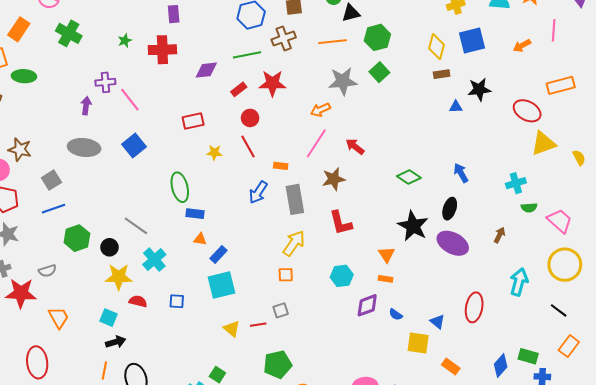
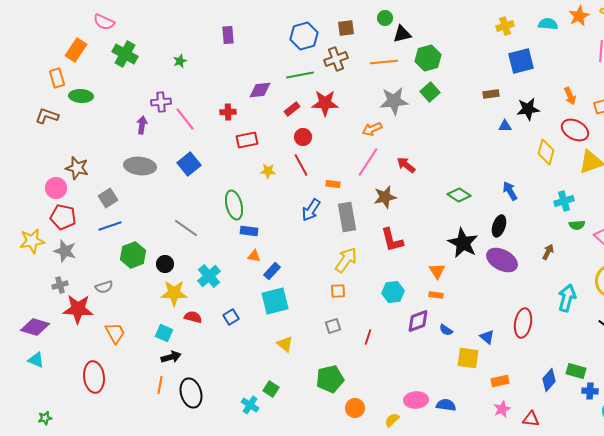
orange arrow: (522, 46) -> (570, 96), moved, turned -84
yellow diamond: (436, 47) -> (546, 152), moved
red cross: (162, 50) -> (228, 112), moved, size x0.6
gray line: (136, 226) -> (186, 228), moved
blue square: (177, 301) -> (231, 317), turned -35
red line: (258, 325) -> (368, 337), moved, turned -63
orange rectangle: (451, 366) -> (500, 381), turned -48

